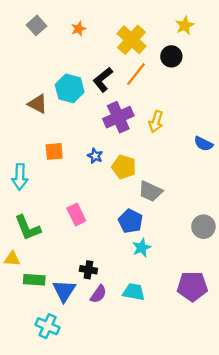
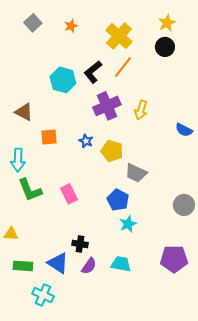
black circle: (171, 56) -> (165, 47), moved
brown triangle: (38, 104) -> (24, 112), moved
green L-shape: (28, 228) -> (30, 190), moved
green rectangle: (34, 280) -> (23, 266), moved
blue triangle: (64, 291) -> (58, 263), turned -30

